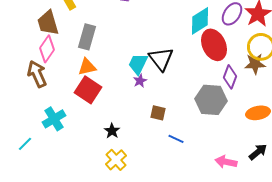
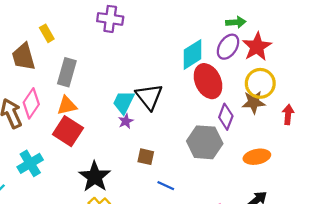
pink diamond: (47, 49) -> (31, 103), moved
black star: (112, 131) -> (95, 177), size x1.8

